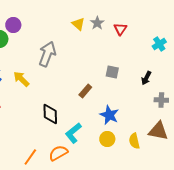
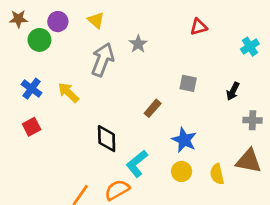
gray star: (97, 23) -> (138, 44), moved
yellow triangle: (78, 24) -> (96, 20), moved
red triangle: (120, 29) -> (199, 27), turned 40

